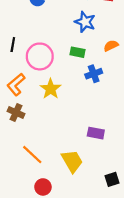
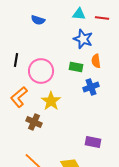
orange semicircle: (111, 46) -> (96, 61), moved, turned -72
brown cross: (16, 113) -> (34, 122), moved

